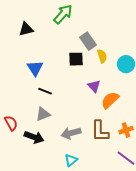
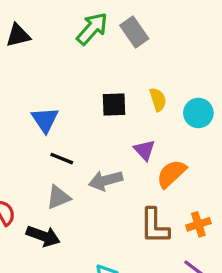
black triangle: (26, 29) -> (18, 35), moved
gray rectangle: (88, 41) -> (134, 32), moved
gray arrow: (71, 133) -> (106, 180), moved

